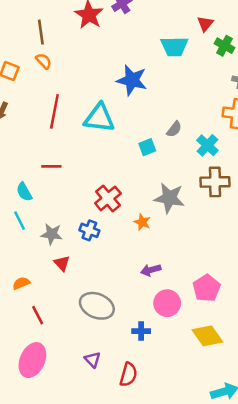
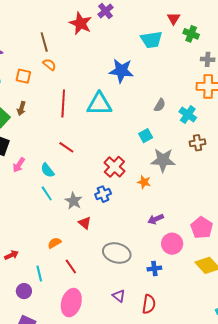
cyan square: (147, 147) -> (146, 136), moved
red line: (51, 166) -> (66, 147), turned 42
brown cross: (215, 182) -> (198, 143), size x0.7
blue cross: (89, 230) -> (103, 194), turned -35
gray star: (52, 234) -> (74, 201), turned 30

